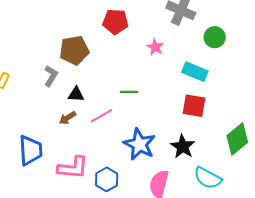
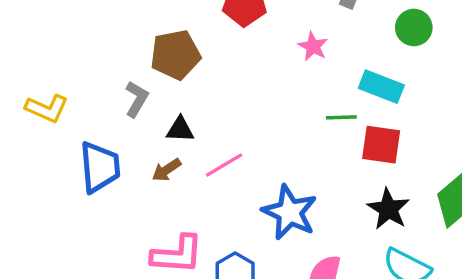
green line: (129, 92) -> (341, 117), moved
black star: (183, 147) -> (388, 209), moved
blue trapezoid: (31, 150) -> (100, 167), moved

